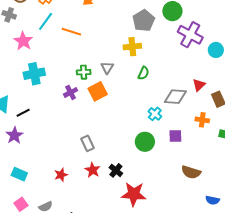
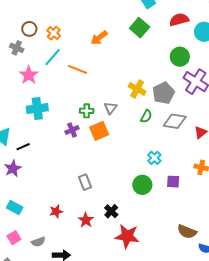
gray pentagon: (144, 21) -> (164, 93), moved
yellow cross: (132, 47) -> (137, 89), turned 30
gray diamond: (175, 97) -> (175, 121), moved
red star: (93, 170) -> (86, 220), moved
brown semicircle: (191, 172) -> (187, 232), moved

